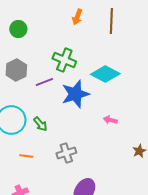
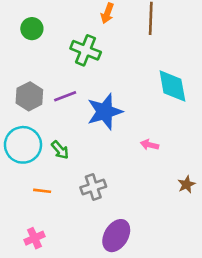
green cross: (64, 60) -> (86, 50), moved
gray hexagon: (16, 70) -> (29, 96), moved
cyan diamond: (105, 74) -> (172, 86), moved, turned 52

